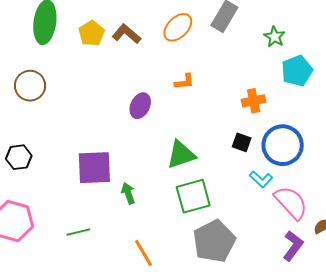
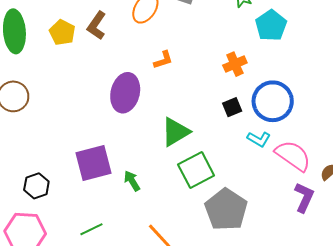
brown L-shape: (126, 34) -> (97, 26), turned -84
purple ellipse: (140, 106) -> (125, 93), size x1.5
black square: (242, 142) -> (232, 107), turned -30
black hexagon: (19, 157) -> (36, 186), moved

